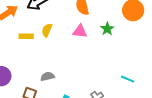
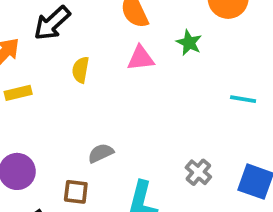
yellow rectangle: (26, 36) -> (18, 93), moved
cyan line: (128, 79) -> (243, 99), moved

